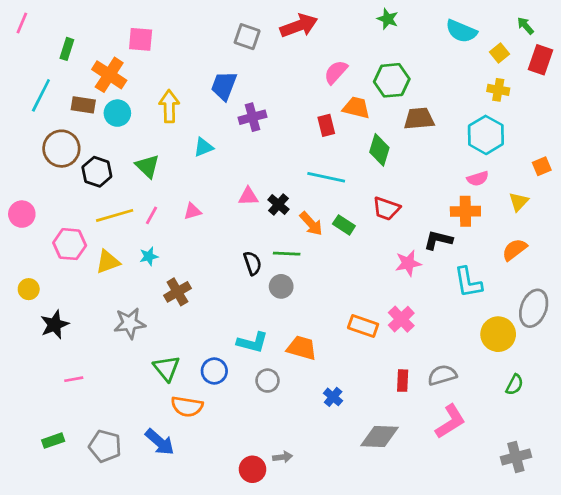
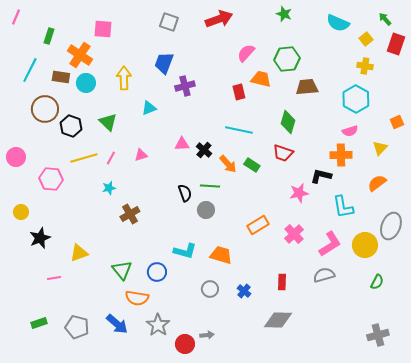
gray square: (247, 37) -> (169, 22), moved
green diamond: (379, 150) -> (288, 122), moved
yellow triangle: (108, 262) -> (79, 253), moved
gray star: (130, 323) -> (158, 325), moved, turned -30
orange rectangle: (363, 326) -> (258, 225), moved, turned -50
gray circle: (268, 381) -> (210, 289), moved
red rectangle: (403, 381) -> (282, 282), moved
pink L-shape: (450, 422) -> (330, 244), moved

